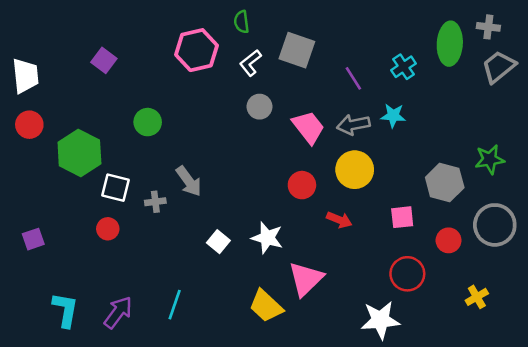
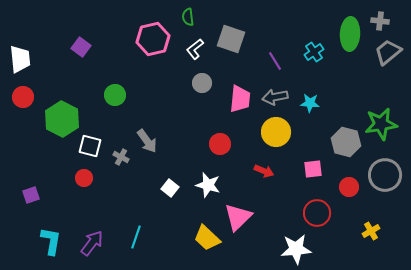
cyan star: (393, 116) -> (310, 103), moved
pink trapezoid: (308, 127) -> (240, 99), turned 44
green star: (490, 159) -> (381, 124), size x1.4
red circle: (302, 185) -> (220, 144), moved
gray cross: (155, 202) -> (121, 157), turned 35
purple square: (33, 239) -> (31, 195), moved

